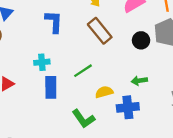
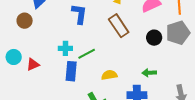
green line: (83, 71) -> (87, 54), moved
yellow semicircle: (104, 92) -> (109, 75), moved

